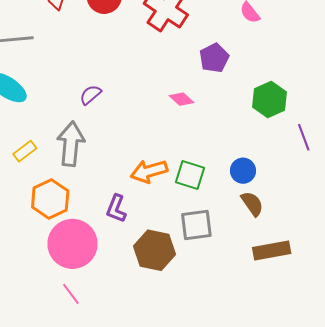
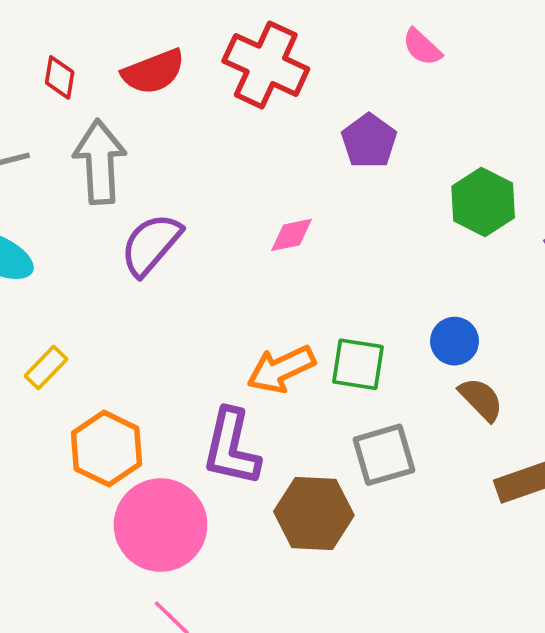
purple semicircle: (90, 95) -> (151, 244), size x1.6
pink diamond: (181, 99) -> (292, 235), moved, turned -45
gray arrow: (71, 144) -> (100, 162), moved
purple L-shape: (116, 209) -> (231, 447), size x1.5

